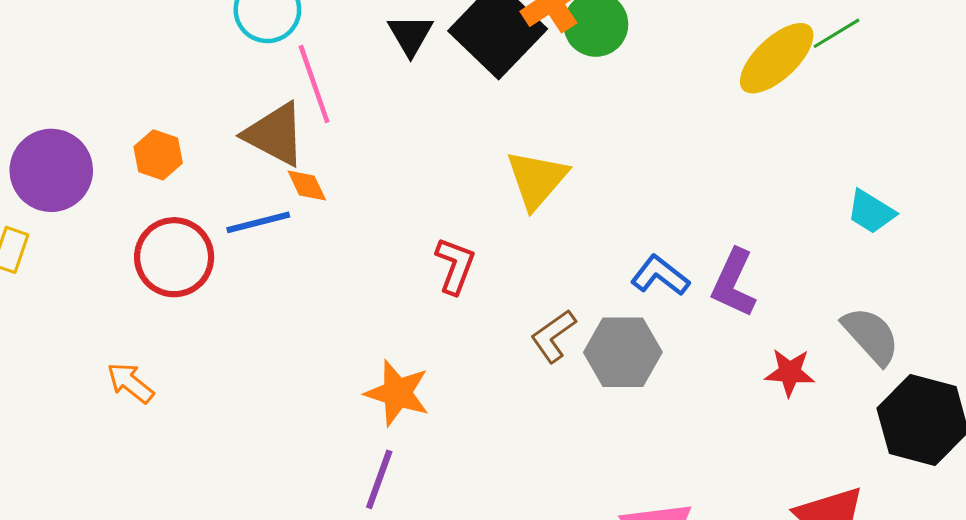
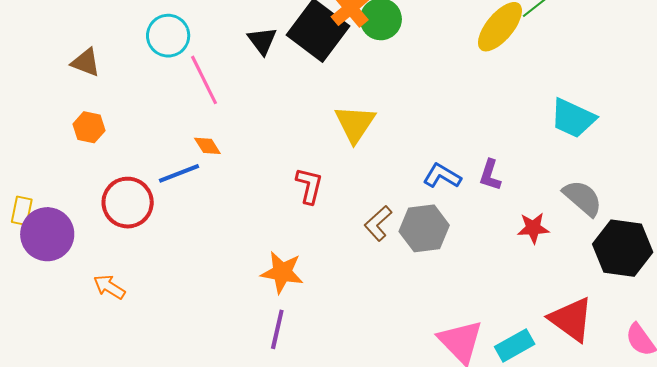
brown triangle: (275, 134) -> (86, 62), moved, size x0.7
orange hexagon: (158, 155) -> (89, 127), moved
purple circle: (51, 170) -> (47, 234), moved
cyan trapezoid: (871, 212) -> (573, 118), size x1.4
purple L-shape: (734, 283) -> (490, 175), size x0.7

